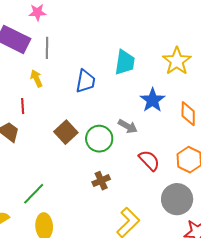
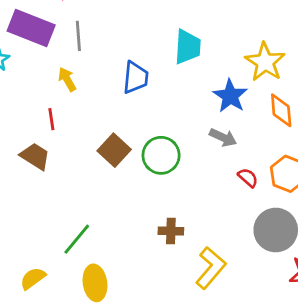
yellow star: (177, 61) -> (265, 62), moved
gray arrow: (128, 126) -> (223, 137), moved
red semicircle: (149, 160) -> (248, 178), moved, size x0.7
brown cross: (101, 181) -> (171, 231), moved, turned 30

